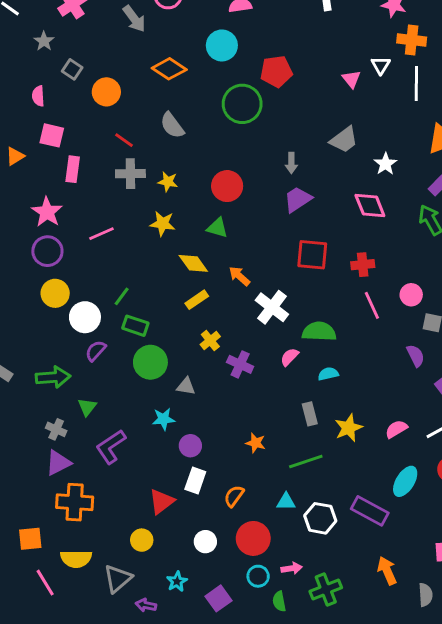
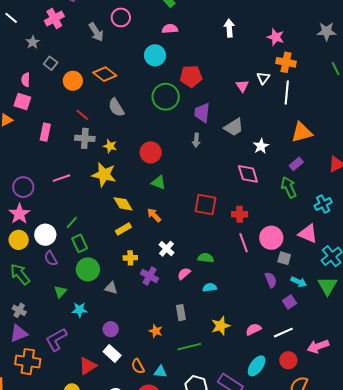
orange diamond: (169, 69) -> (105, 74), moved
pink square: (52, 135) -> (22, 102), moved
purple trapezoid: (298, 199) -> (202, 113), moved, turned -55
pink star: (47, 212) -> (19, 214), moved
yellow star: (162, 224) -> (104, 175), size x1.4
green triangle: (217, 228) -> (159, 182), moved
yellow circle: (55, 293) -> (19, 240), moved
pink circle: (411, 295) -> (271, 238), size x1.5
white cross: (272, 307) -> (167, 249), moved, size x0.7
green rectangle: (135, 326) -> (80, 243), turned 42
green semicircle: (319, 332) -> (206, 258), size x0.7
yellow cross: (210, 341) -> (130, 258), turned 32
purple semicircle: (96, 351) -> (51, 258), turned -77
green arrow: (53, 377) -> (20, 274), turned -130
green triangle: (87, 407) -> (60, 292), moved
gray rectangle: (310, 414) -> (181, 313), moved
cyan star: (164, 419) -> (80, 310), moved
purple L-shape: (111, 447) -> (56, 339), moved
white rectangle: (195, 481) -> (112, 353), turned -72
orange semicircle: (234, 496) -> (138, 366), turned -70
cyan triangle: (286, 502) -> (160, 372), moved

